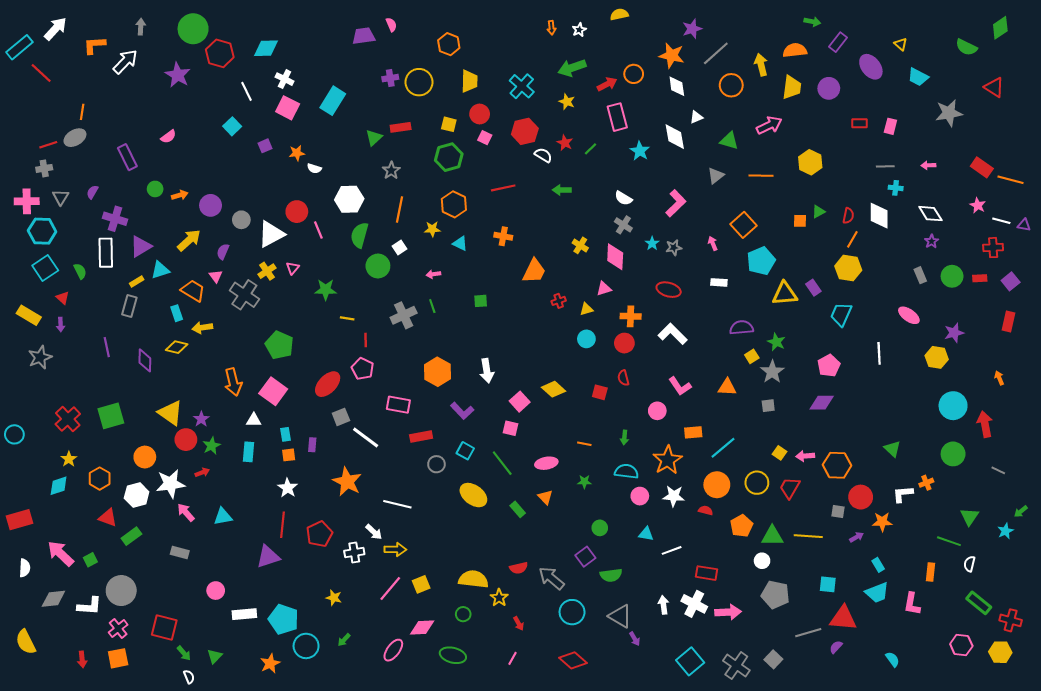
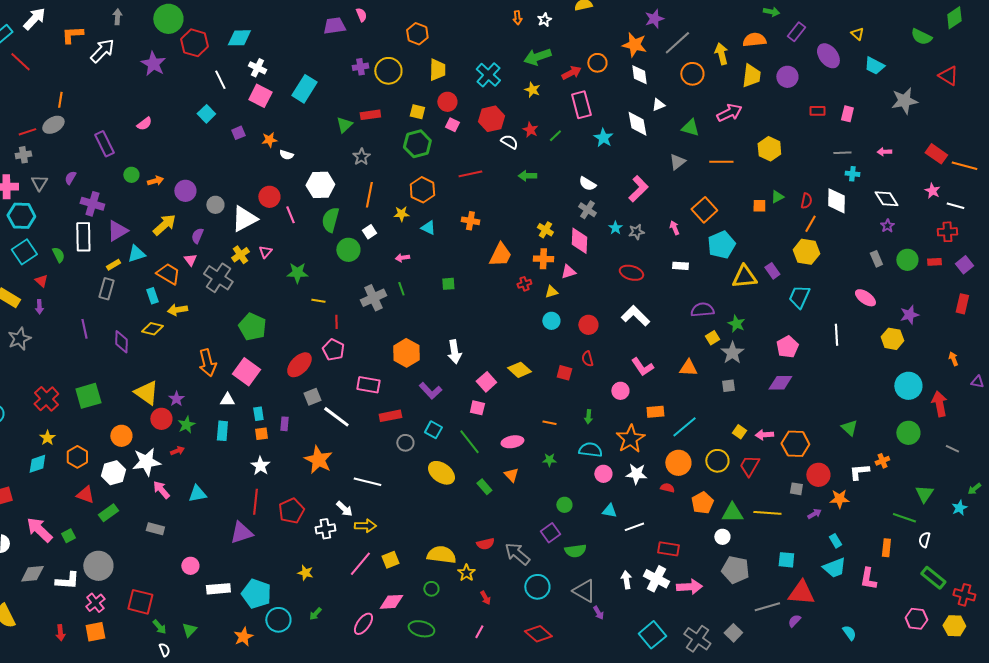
purple triangle: (1024, 225) -> (977, 382), moved
orange cross: (631, 316) -> (543, 259), moved

